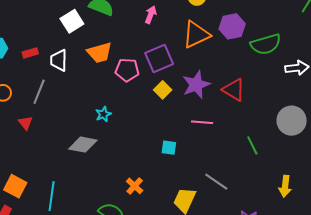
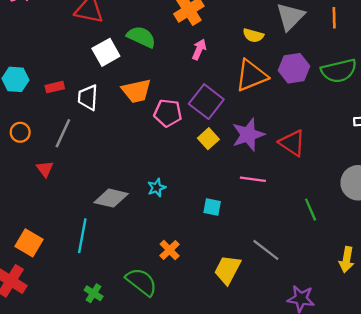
green semicircle: (266, 44) -> (339, 71), moved
purple square: (159, 59) -> (206, 102), turned -32
cyan star: (103, 114) -> (157, 188), moved
cyan line: (52, 196) -> (82, 236), moved

